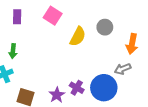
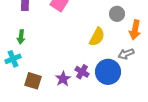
gray circle: (105, 27) -> (117, 14), moved
yellow semicircle: (78, 37) -> (97, 37), moved

